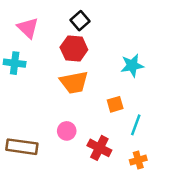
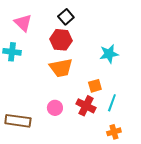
red cross: (99, 148) -> (86, 106), moved

